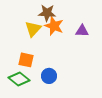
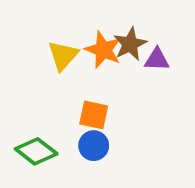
brown star: (47, 13) -> (130, 44), moved, turned -30
orange square: (26, 60) -> (94, 115), moved

